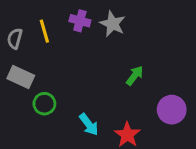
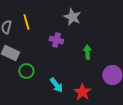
purple cross: (80, 21) -> (56, 40), moved
green arrow: (135, 76) -> (87, 52), turned -40

